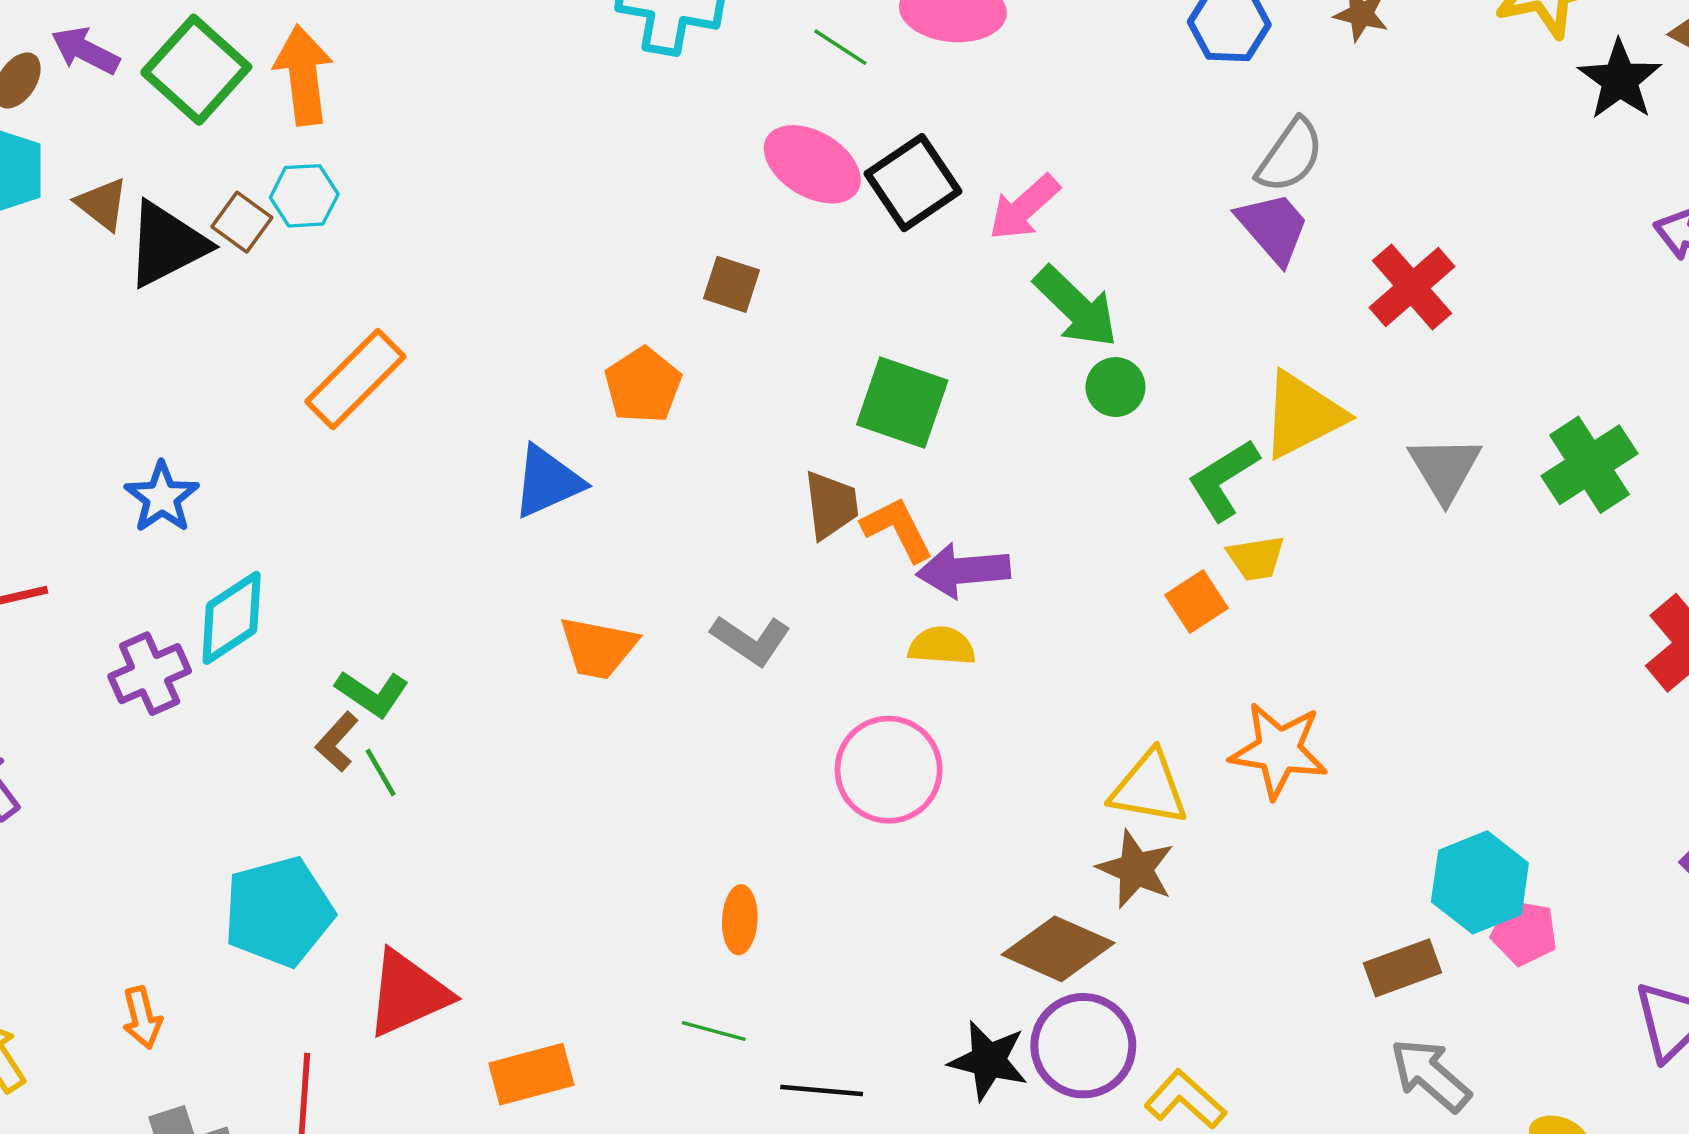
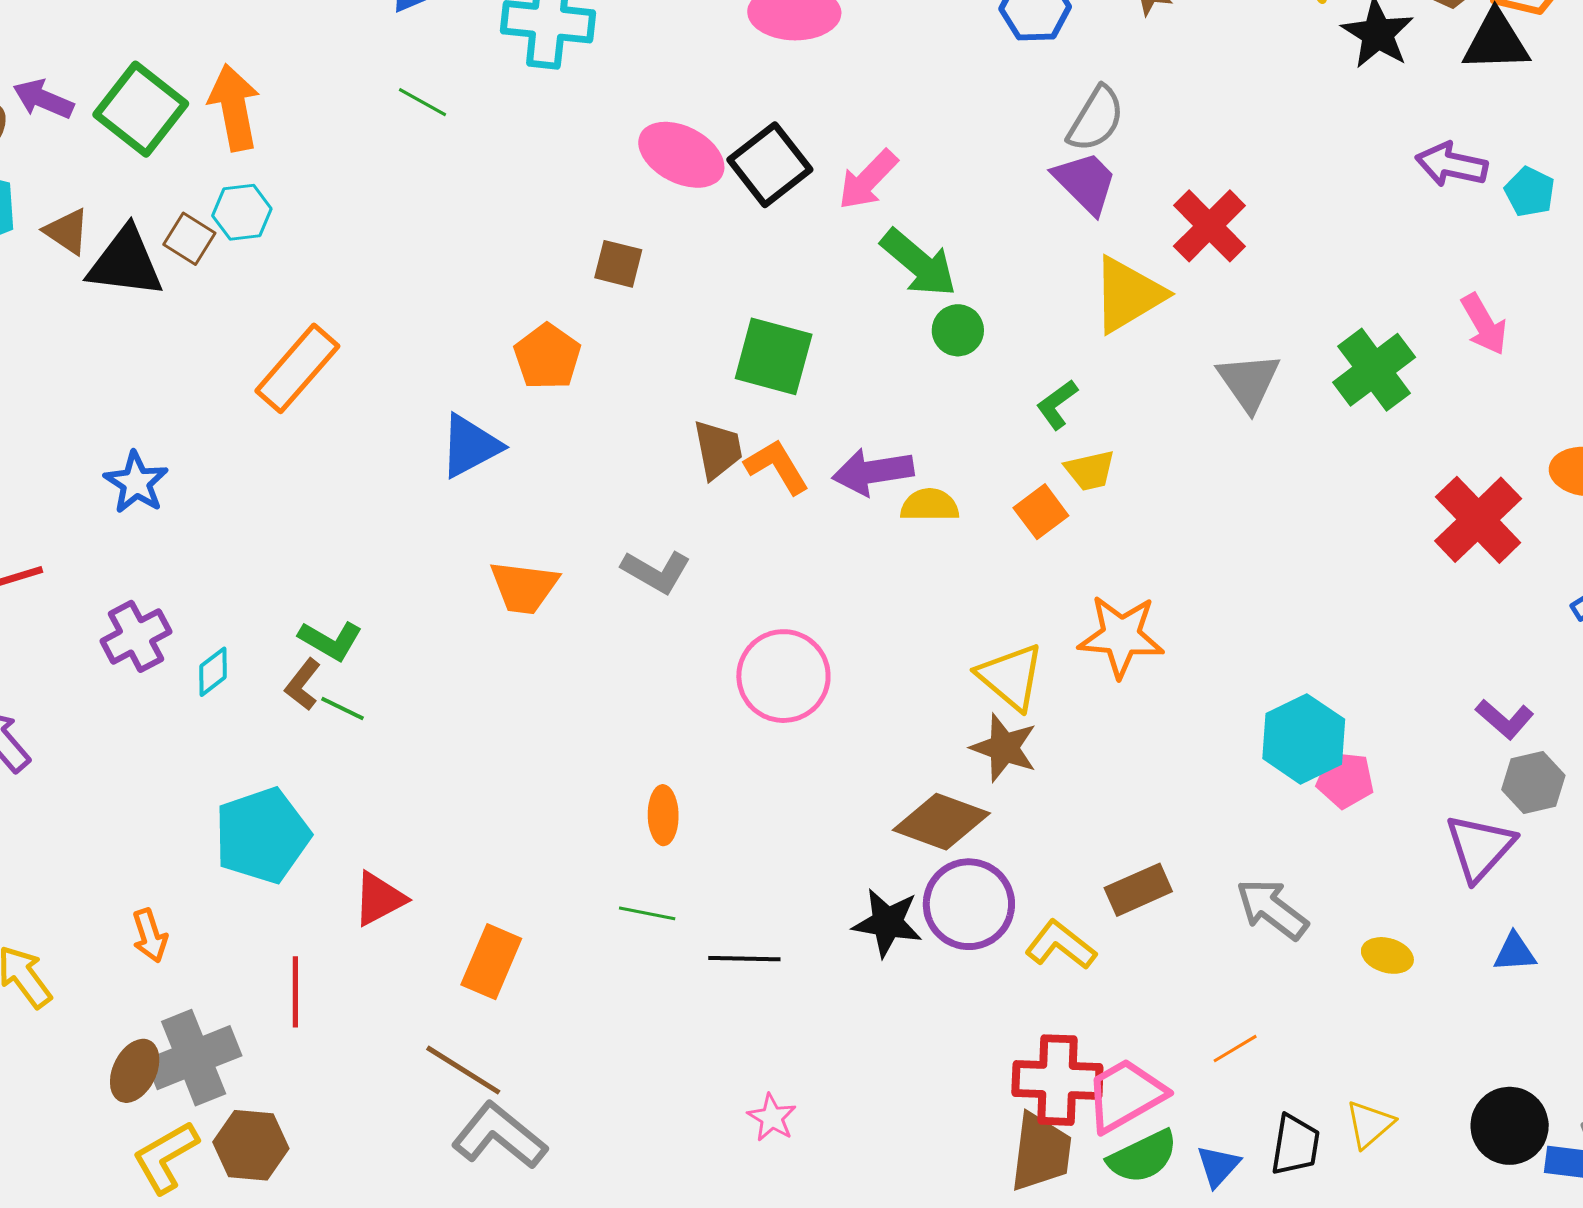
green line: (840, 47) -> (423, 102), moved
black triangle: (167, 244) -> (125, 262), turned 38
yellow triangle: (1303, 415) -> (1128, 295), moved
green L-shape: (1223, 480) -> (1057, 404), size x0.7
purple arrow: (963, 571) -> (873, 472), moved
cyan diamond: (232, 618) -> (213, 672), moved, size x0.6
yellow semicircle: (942, 646) -> (930, 505), moved
green line: (381, 772) -> (342, 709), turned -30
yellow triangle: (1149, 788) -> (1011, 677), turned 34
brown rectangle: (1402, 968) -> (1138, 890), moved
red triangle: (408, 993) -> (379, 899), size x0.7
orange rectangle: (531, 1074) -> (491, 962), turned -48

